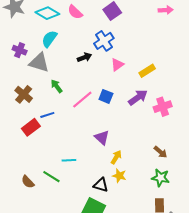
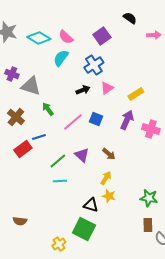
cyan semicircle: (49, 39) -> (61, 58), moved
black arrow: (84, 57) -> (83, 90), moved
purple arrow: (138, 97) -> (127, 120), turned -30
pink cross: (163, 107) -> (151, 129), turned 36
purple triangle: (102, 138) -> (82, 155), moved
brown arrow: (160, 152) -> (109, 154), moved
green line: (51, 177) -> (58, 161), moved, turned -72
brown semicircle: (28, 182) -> (20, 221), moved, turned -40

